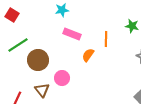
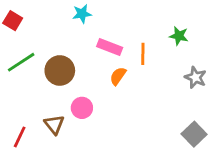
pink rectangle: (72, 34) -> (110, 47), moved
brown circle: (38, 60) -> (60, 70), moved

